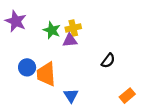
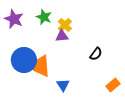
yellow cross: (73, 28) -> (65, 25), turned -32
green star: (52, 30) -> (44, 17), moved
blue circle: (27, 67) -> (24, 60), size x1.6

